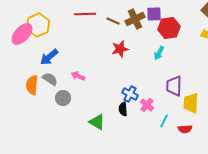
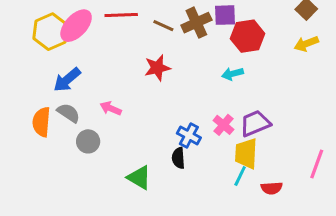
pink ellipse: (22, 34) -> (76, 26), moved
red star: (120, 49) -> (157, 68), moved
cyan arrow: (159, 53) -> (233, 74), turned 48
purple trapezoid: (174, 86) -> (255, 123), turned 65
yellow trapezoid: (191, 103) -> (246, 153), moved
pink cross: (147, 105) -> (223, 125), moved

